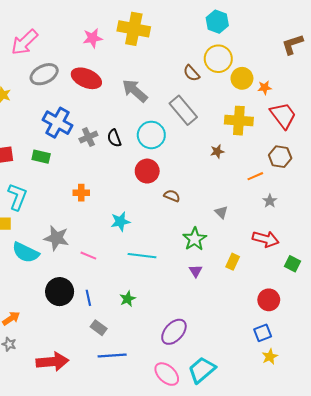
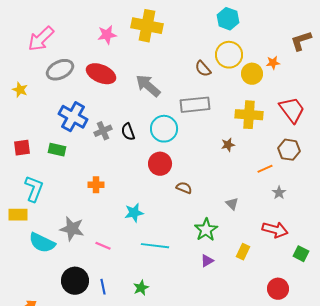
orange star: (265, 88) -> (273, 63), moved
gray rectangle: (183, 110) -> (195, 105), turned -56
purple triangle: (196, 271) -> (207, 261), turned 32

